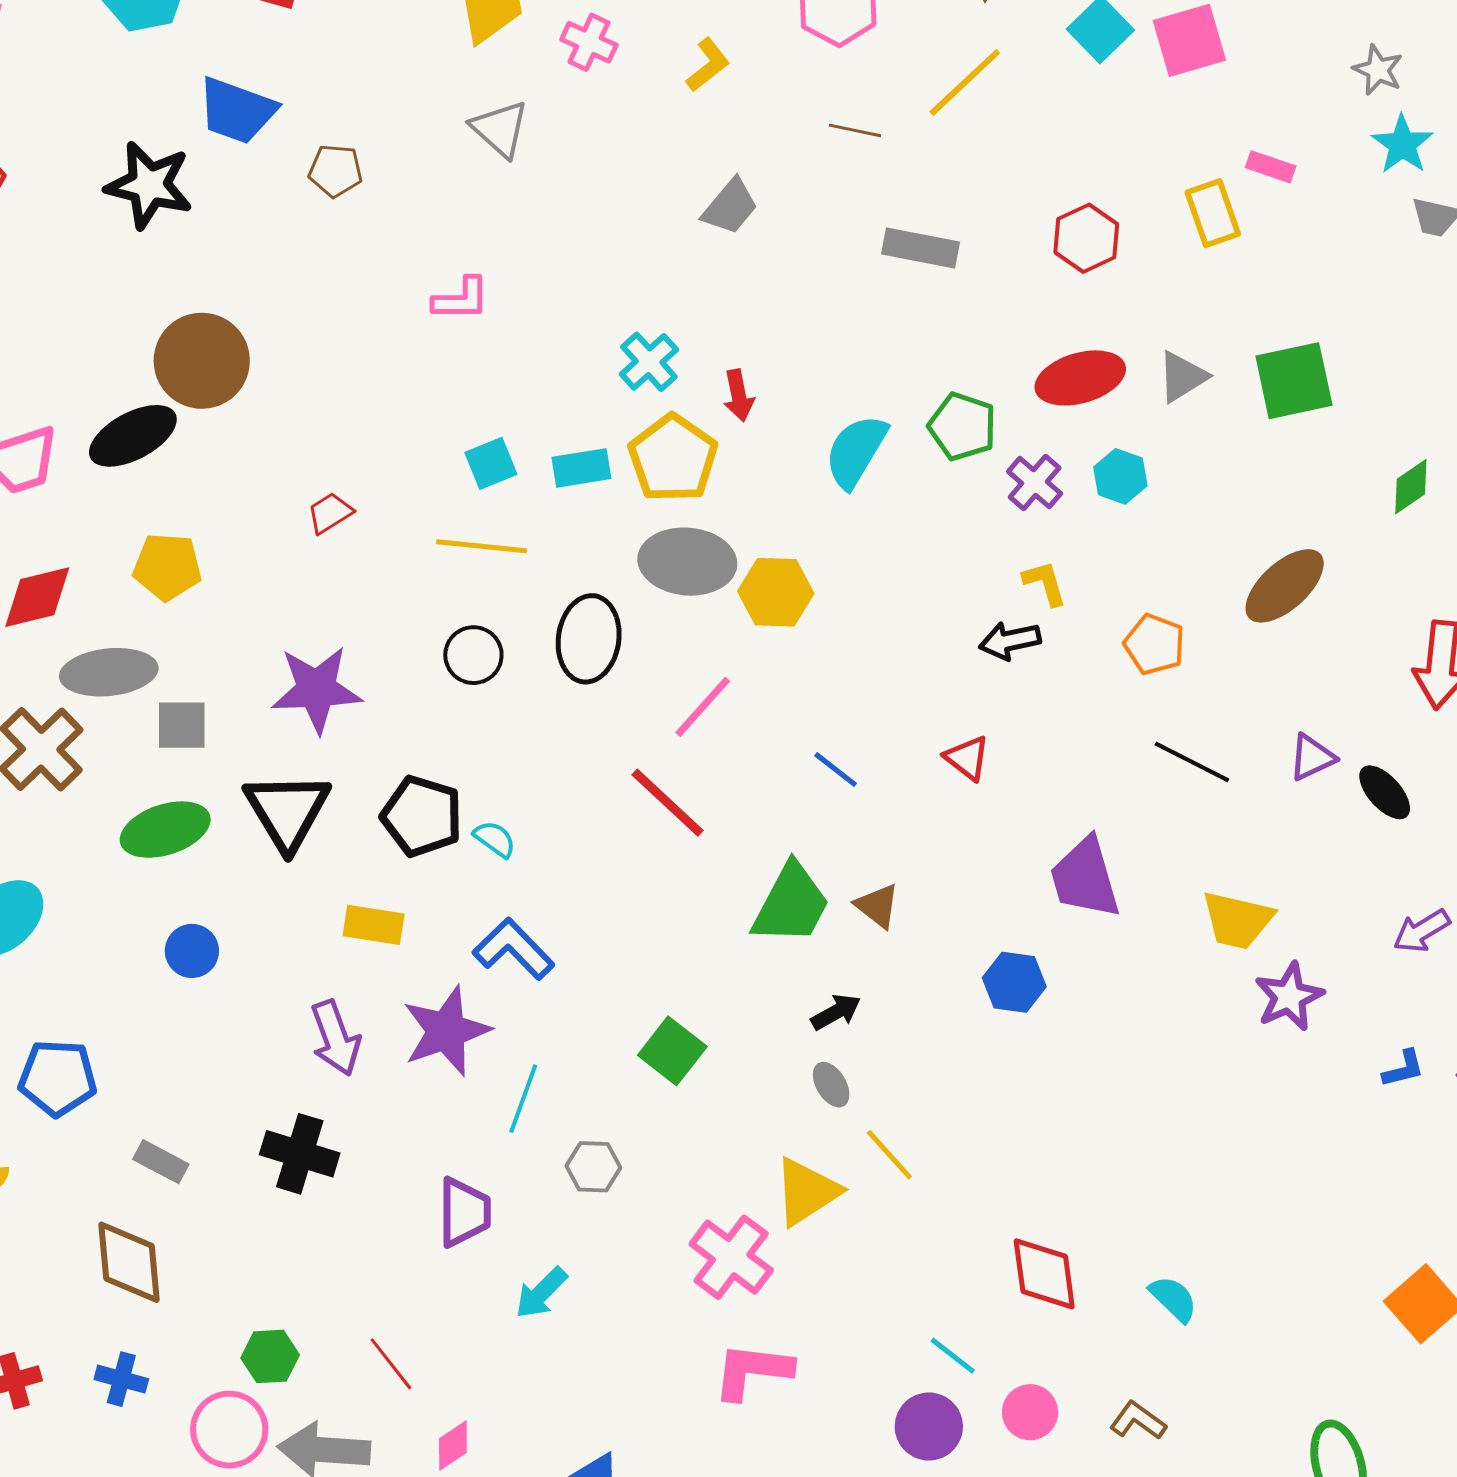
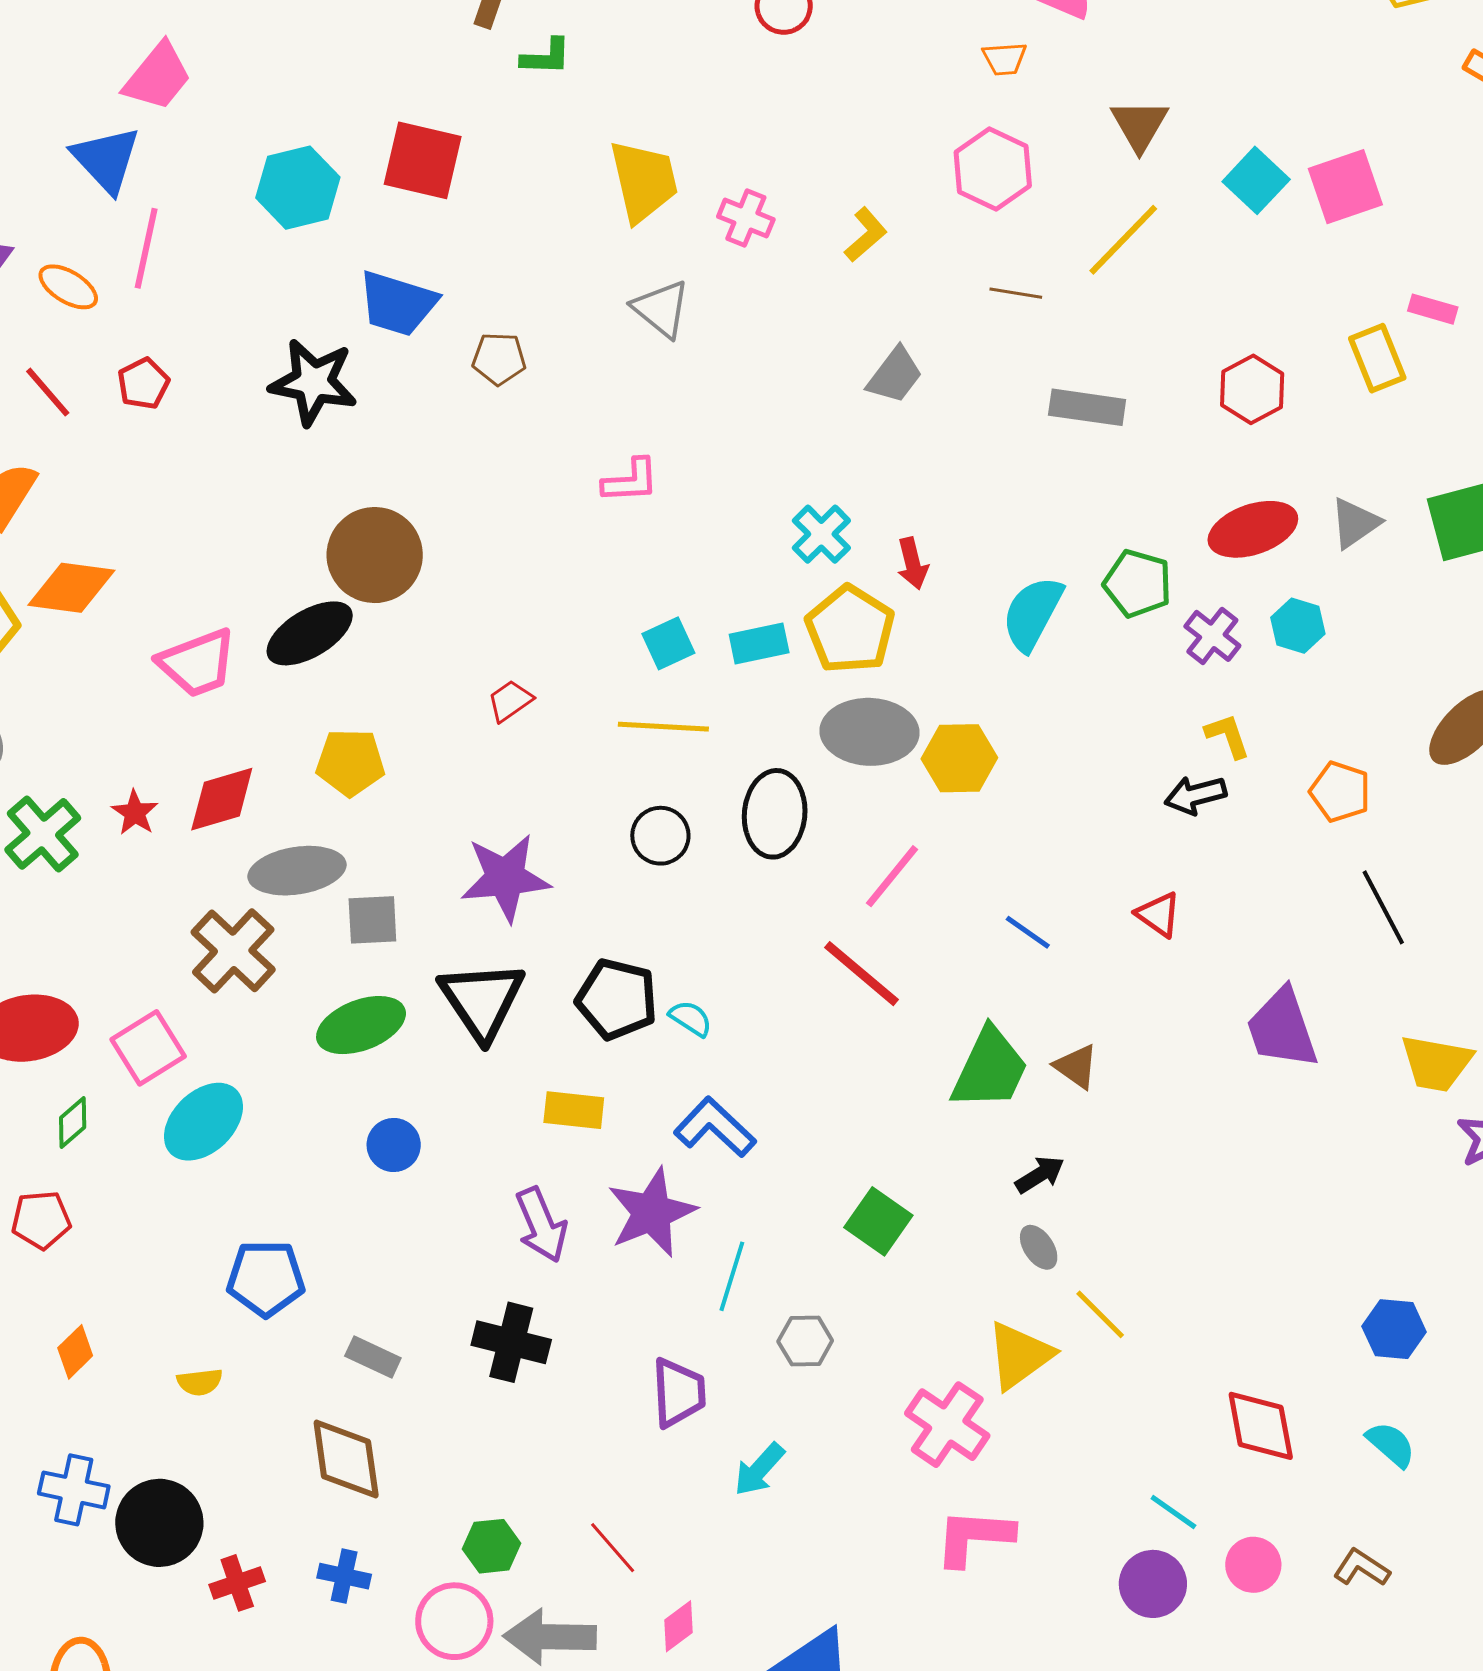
black line: (1192, 762) -> (1383, 907), turned 38
blue hexagon: (1014, 982) -> (1394, 1329), moved

